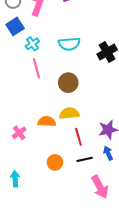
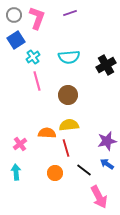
red line: (78, 137) -> (66, 148), moved
blue arrow: (108, 153) -> (107, 164), turned -32
black line: (85, 159) -> (84, 170), turned 49
cyan arrow: (15, 179) -> (16, 172), moved

